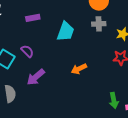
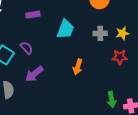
gray cross: (99, 24) -> (100, 33), moved
orange arrow: (79, 69) -> (78, 67), turned -49

